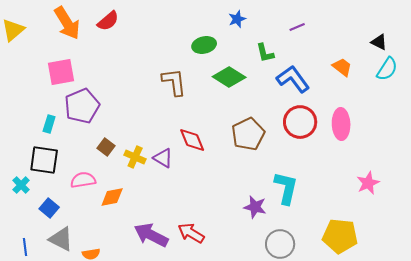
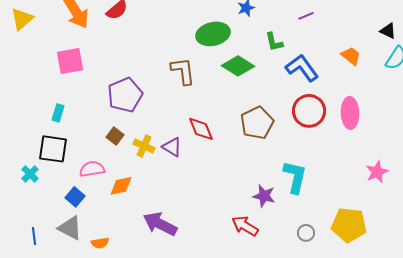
green ellipse: (204, 45) -> (213, 34), size x1.4
purple pentagon: (82, 106) -> (125, 95), moved
blue square: (49, 208) -> (75, 197), moved
red arrow: (191, 233) -> (245, 226), moved
gray circle: (280, 244) -> (306, 233), moved, size x0.6

